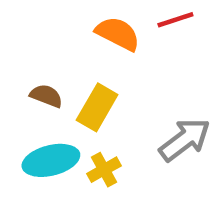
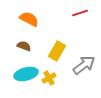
orange semicircle: (118, 34) -> (29, 19), moved
yellow rectangle: (97, 107) -> (57, 51), moved

